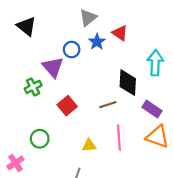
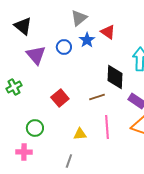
purple triangle: (53, 67) -> (36, 55), moved
green cross: (33, 87) -> (14, 87), moved
pink cross: (15, 163) -> (24, 152), moved, turned 35

